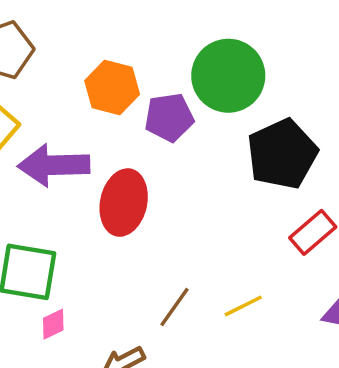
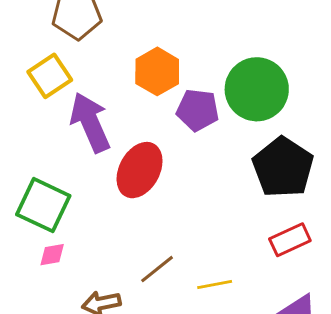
black pentagon: (282, 154) -> (283, 167), turned -30
purple arrow: (54, 165) -> (90, 122), turned 52

